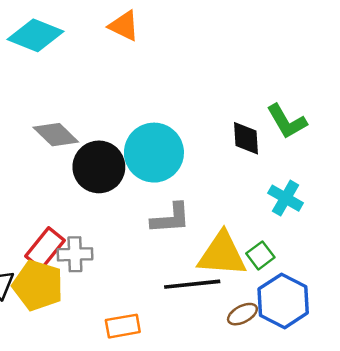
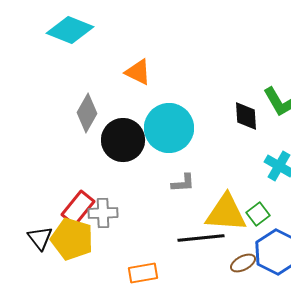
orange triangle: (124, 26) -> (138, 72), moved
gray diamond: (56, 135) -> (87, 113), turned 75
gray L-shape: (171, 218) -> (183, 183), size x0.7

